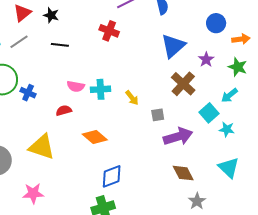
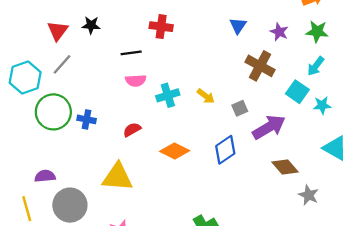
black line: (60, 45) -> (131, 53), moved
blue triangle: (173, 46) -> (238, 26), size x0.6
pink semicircle: (76, 86) -> (136, 81), moved
blue diamond: (112, 176) -> (225, 150), moved

